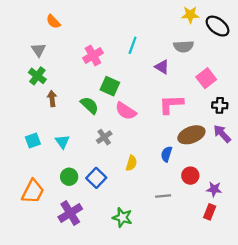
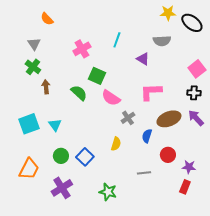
pink square: (206, 78) -> (197, 69), moved
gray cross: (104, 137) -> (128, 118), moved
cyan square: (33, 140) -> (29, 124), size x1.5

